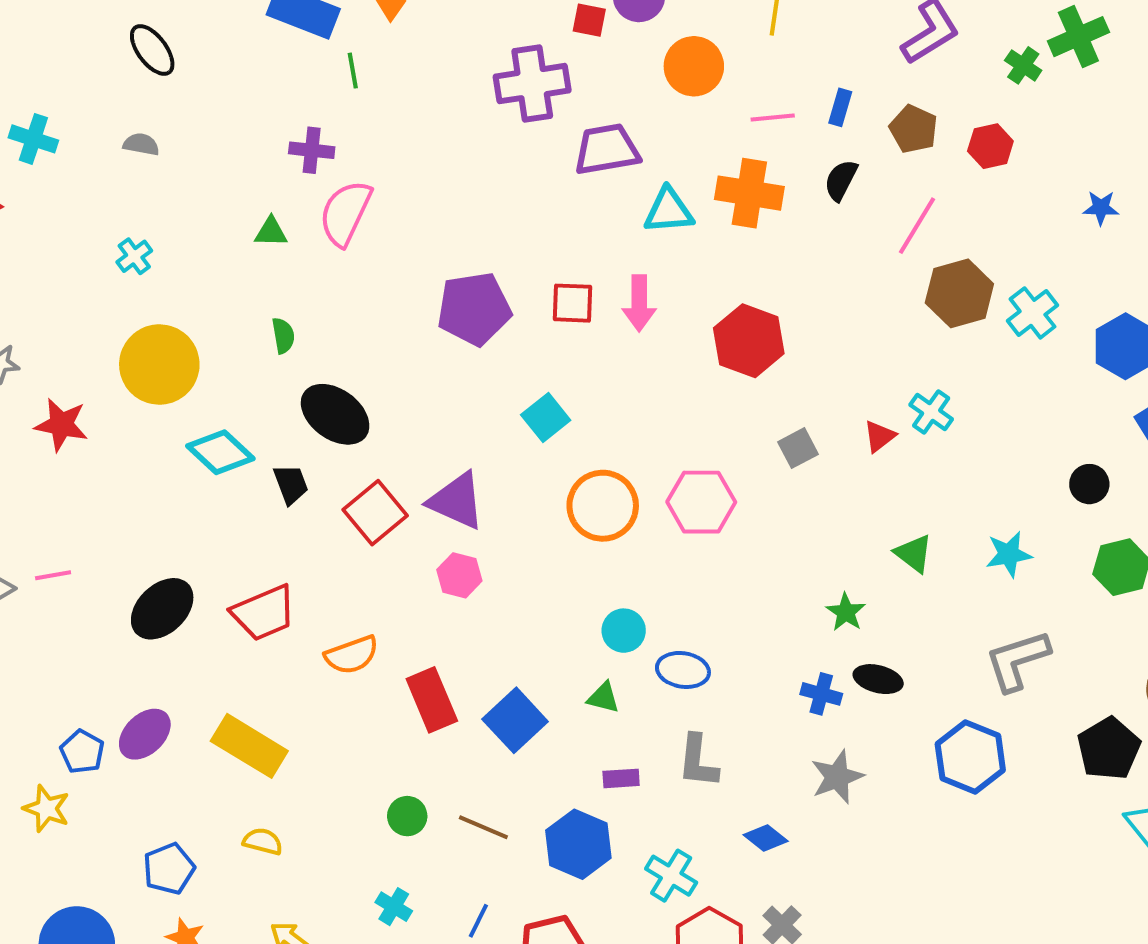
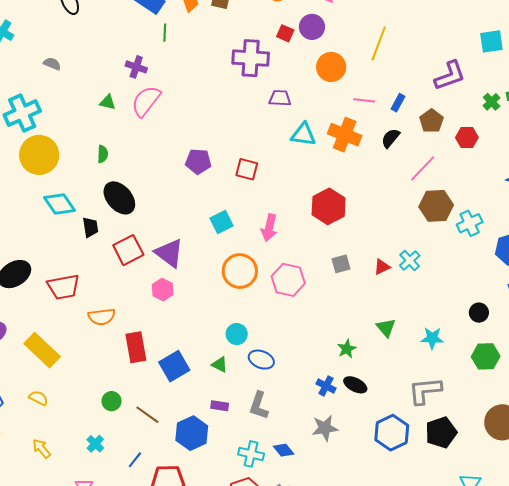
gray semicircle: (141, 144) -> (52, 64), moved
purple trapezoid: (607, 149) -> (280, 98), size x0.7
cyan cross: (134, 256) -> (22, 113), moved, size x2.0
pink arrow: (639, 303) -> (269, 228), moved
purple pentagon: (474, 309) -> (198, 161), size x0.7
black pentagon: (1109, 749) -> (441, 432), moved
cyan cross: (671, 876) -> (251, 454), moved, turned -30

